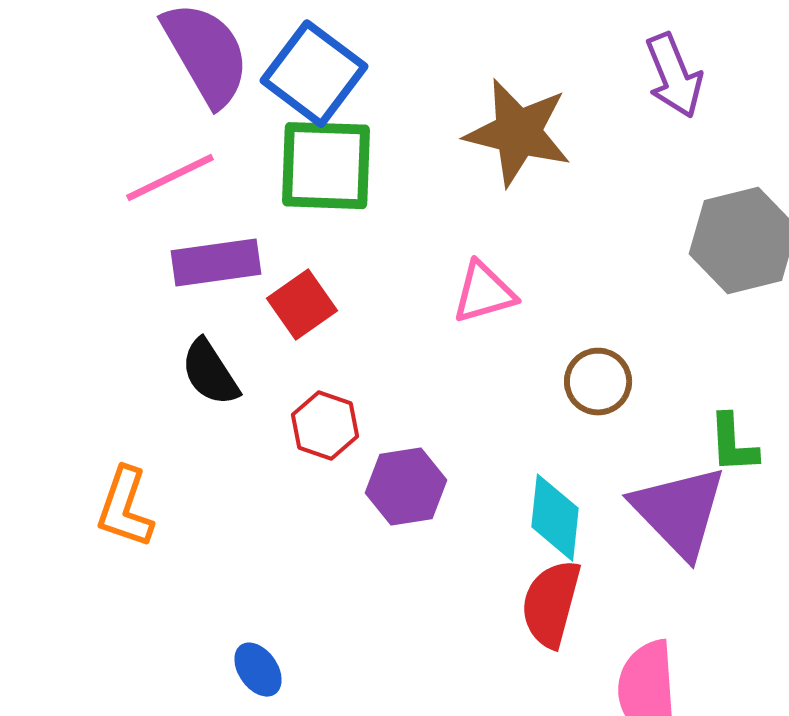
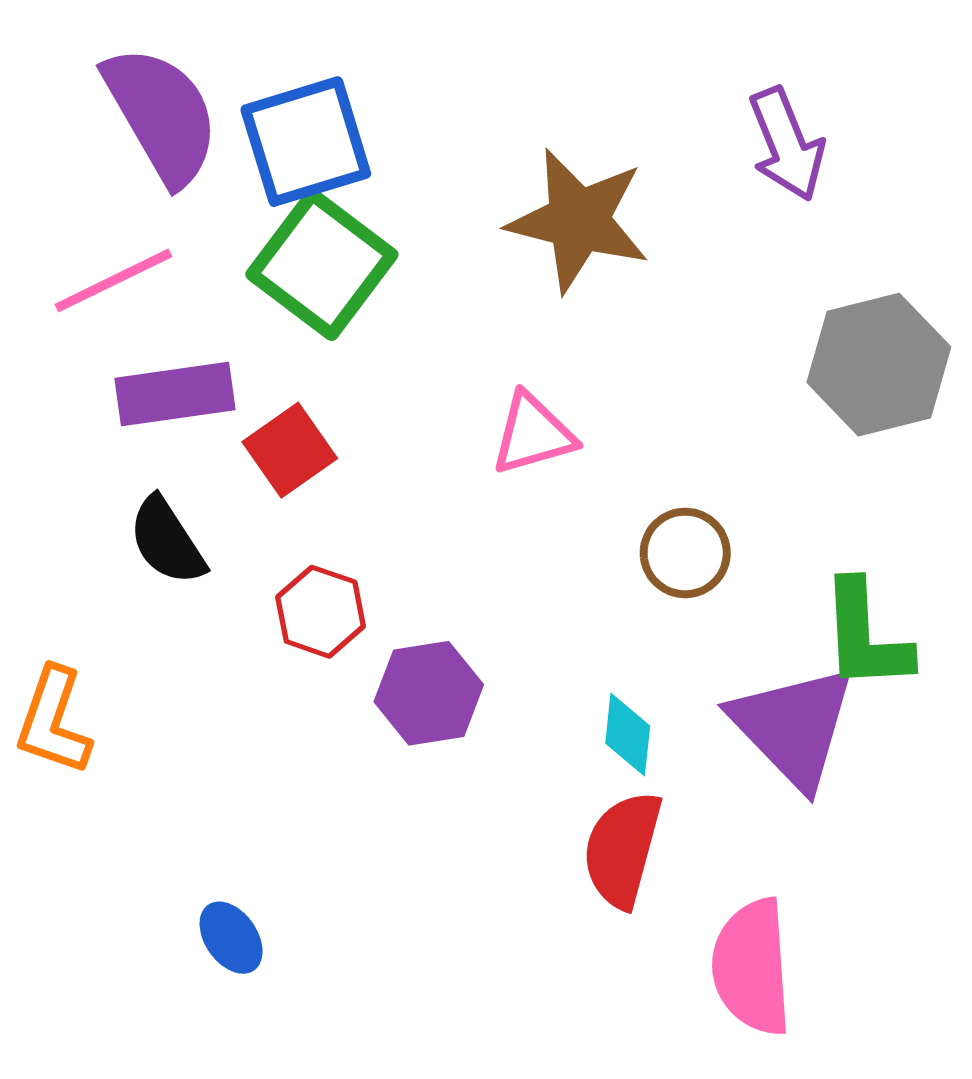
blue square: (314, 74) -> (306, 142), turned 36
green square: (326, 166) -> (322, 264), turned 35
green L-shape: (733, 444) -> (865, 636), size x1.4
cyan diamond: (555, 518) -> (628, 735), size x0.7

